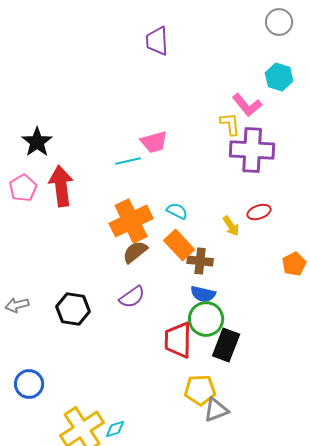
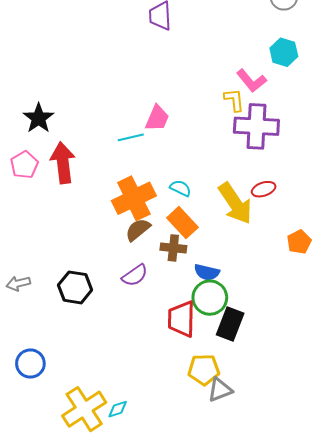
pink trapezoid: (154, 142) -> (157, 118), turned -52
yellow arrow: (231, 226) -> (235, 203), size x2.0
brown cross: (200, 261) -> (173, 248), moved

